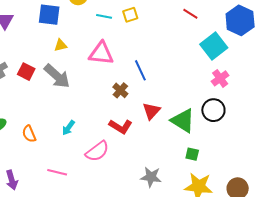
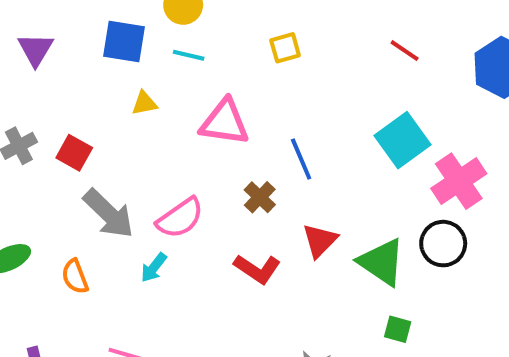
cyan line: (104, 16) -> (189, 55), moved
cyan square: (214, 46) -> (403, 140), moved
gray arrow: (57, 76) -> (109, 214), moved
pink cross: (220, 78) -> (459, 181), size x1.5
pink semicircle: (97, 151) -> (180, 218), moved

